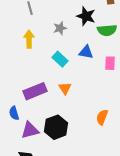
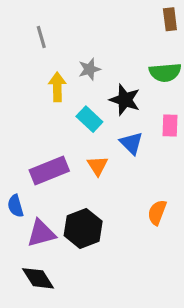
black star: (86, 16) -> (125, 100), moved
yellow arrow: (29, 39) -> (57, 87), moved
blue triangle: (86, 52) -> (131, 143), moved, turned 35

